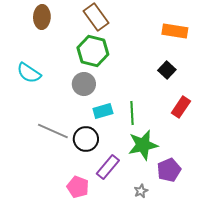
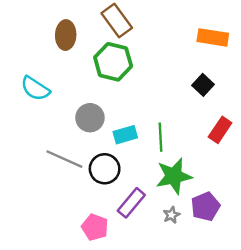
brown ellipse: (42, 17) -> (66, 35), moved
gray circle: (84, 84) -> (90, 118), moved
gray star: (141, 191) -> (171, 215), moved

